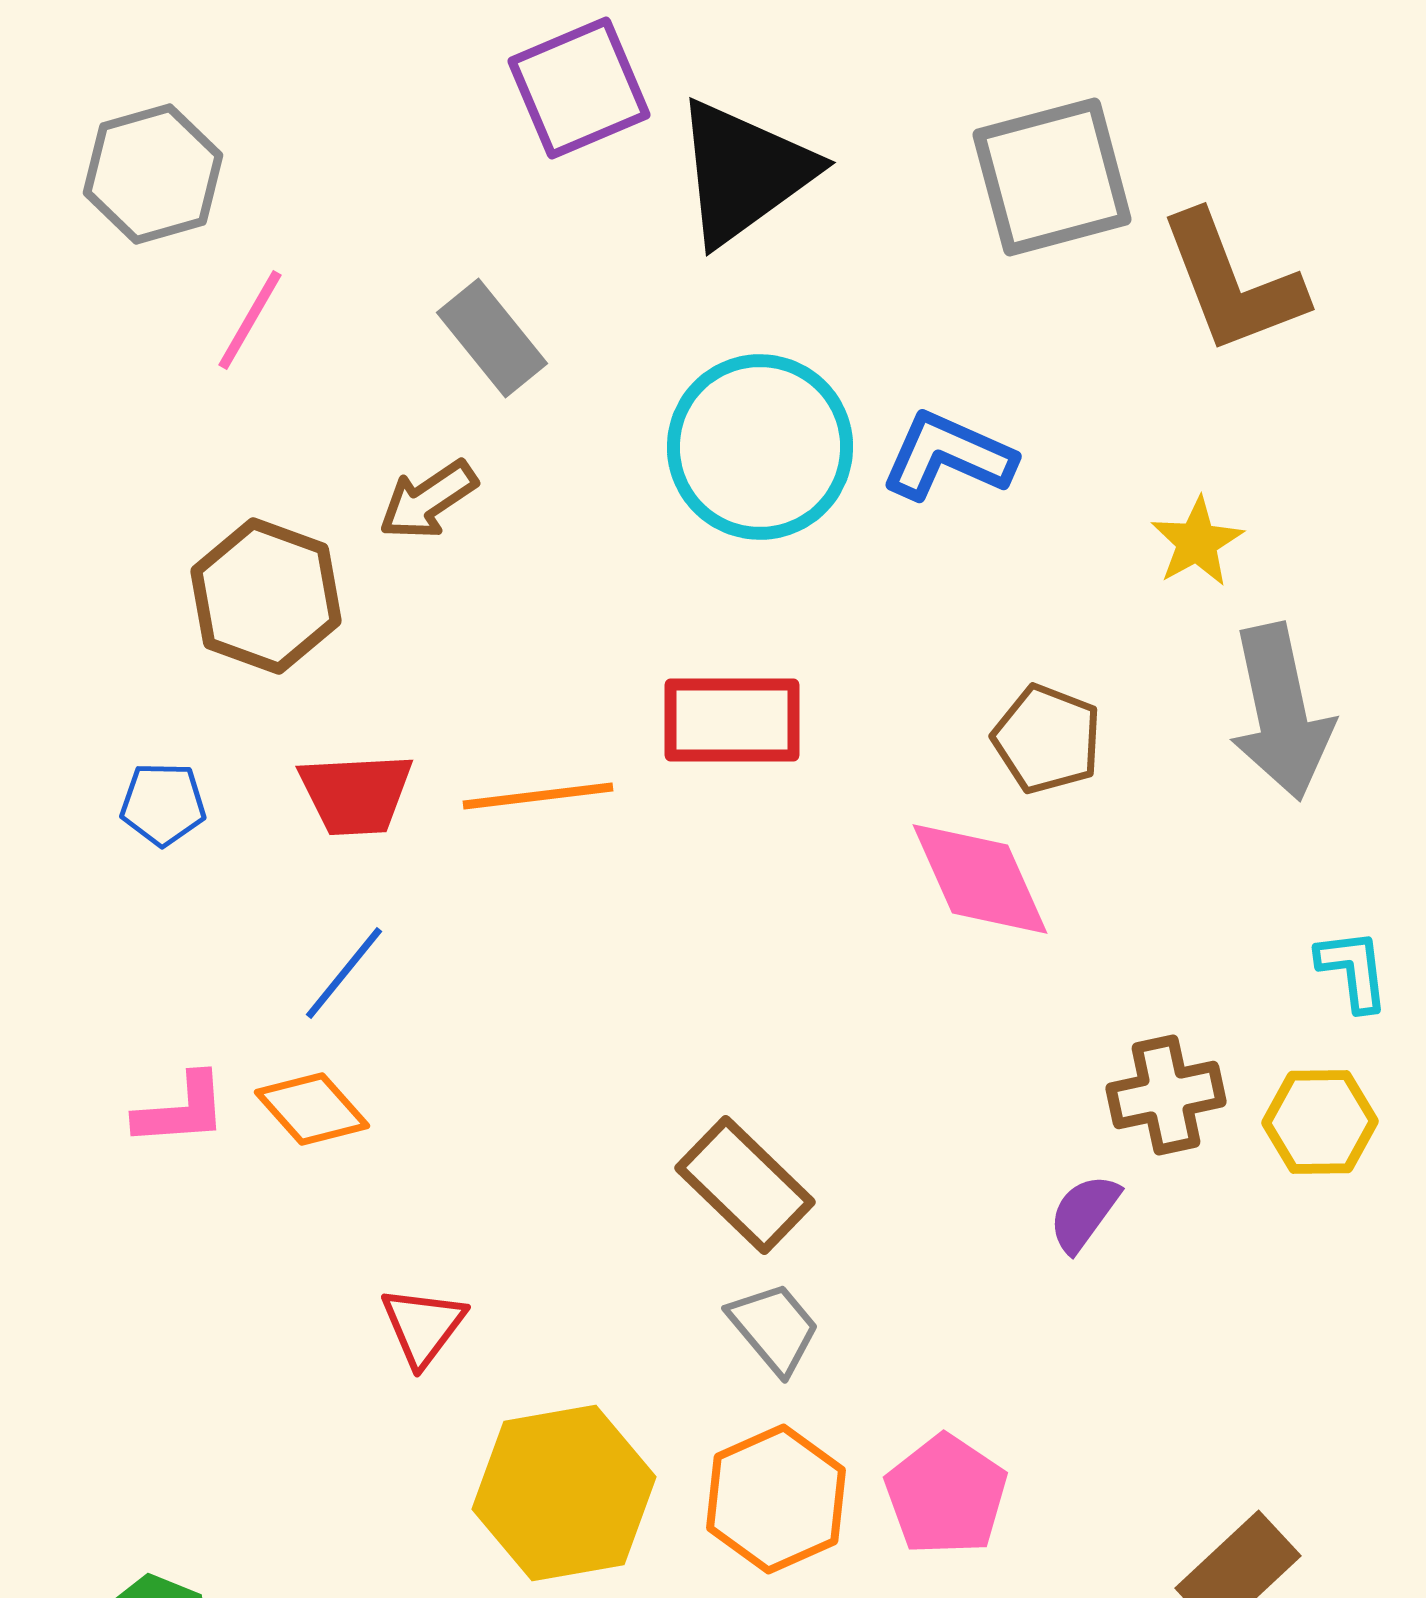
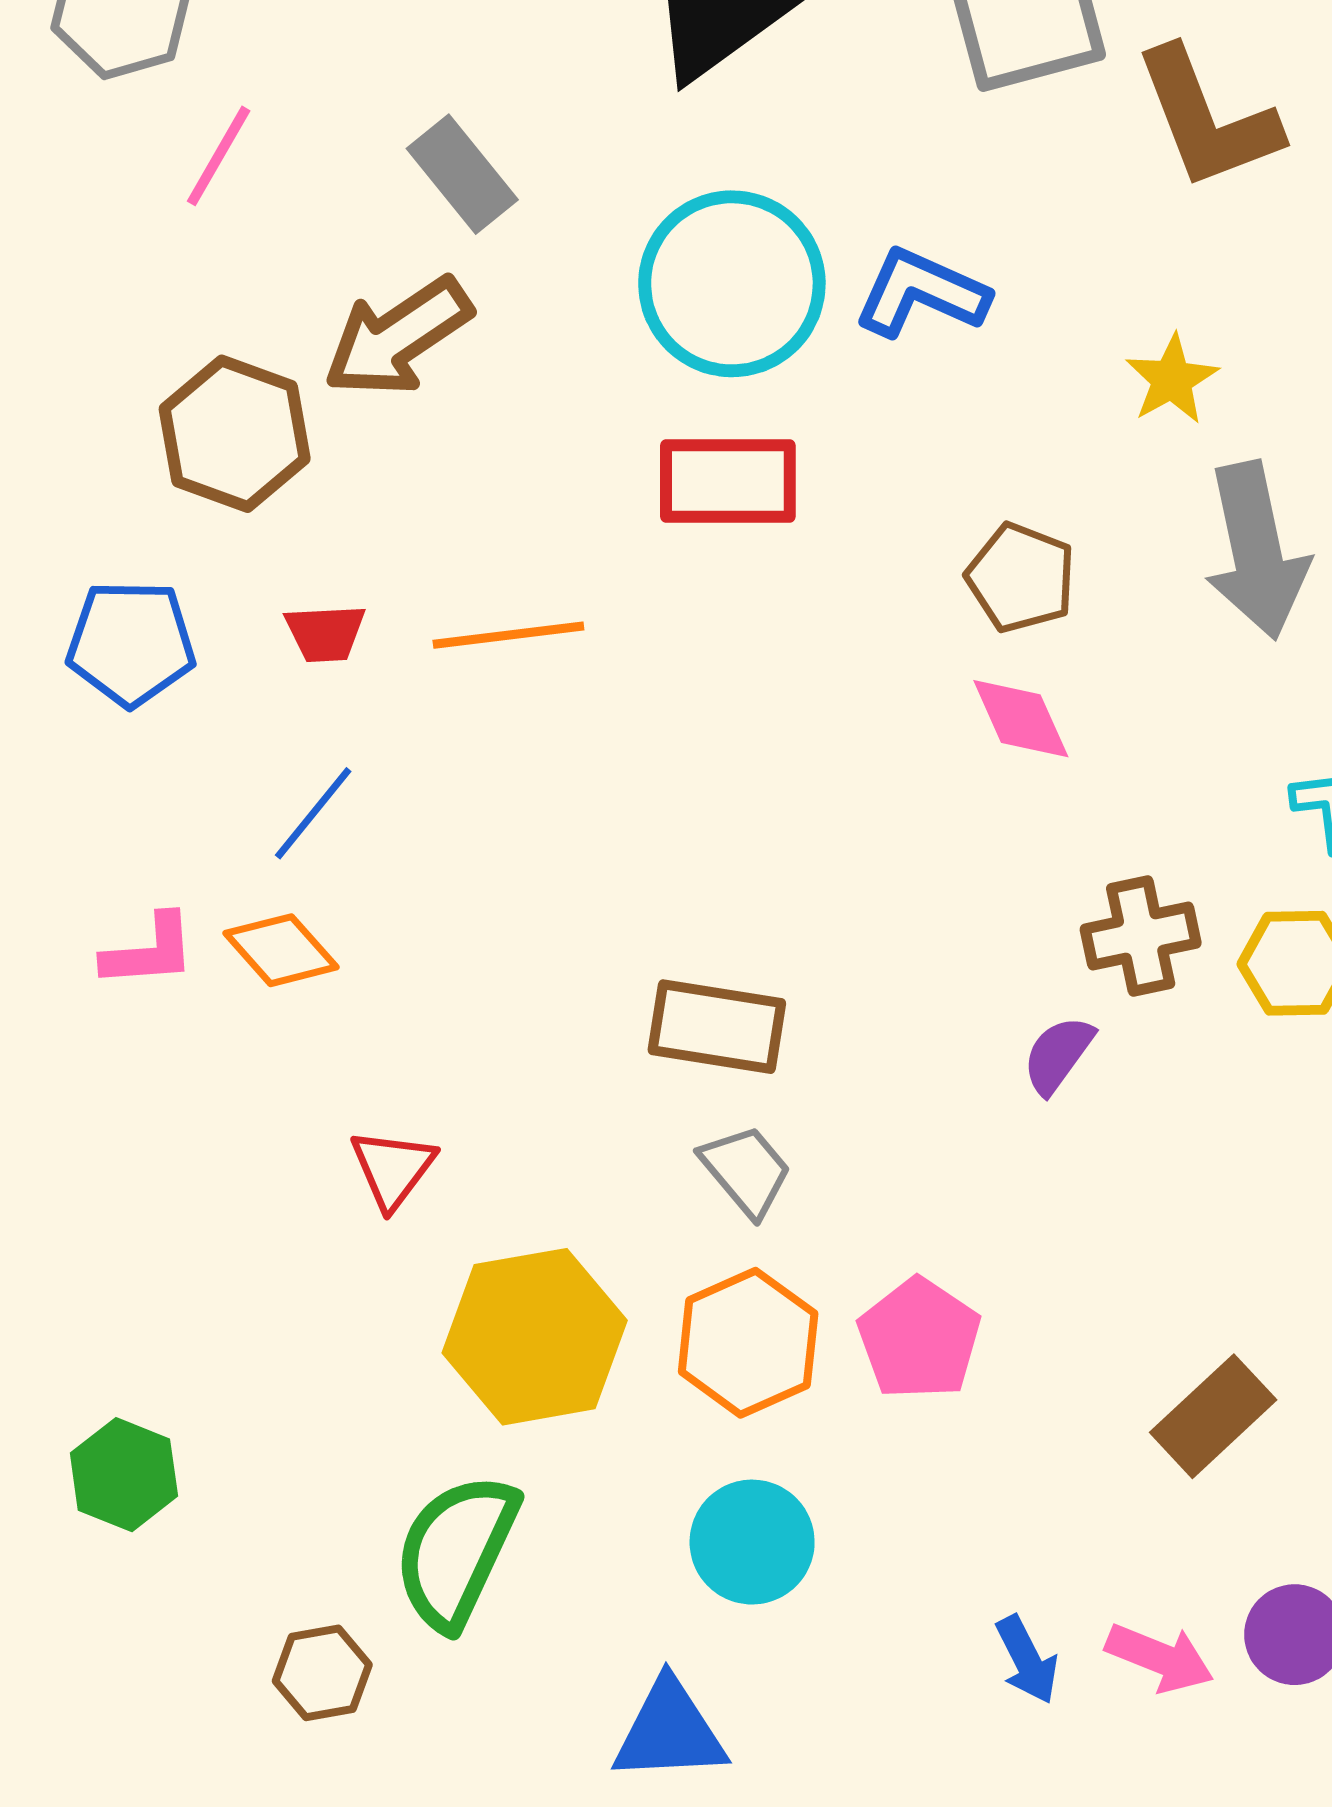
brown arrow: (428, 500) -> (398, 337), size x1.5
red rectangle: (732, 720) -> (728, 481), moved
red trapezoid: (356, 794) -> (325, 633), size x0.7
blue pentagon: (163, 804) -> (131, 643), size x1.5
pink diamond: (980, 879) -> (1021, 719), moved, size x0.7
brown rectangle: (745, 1185) -> (717, 1027), turned -35

